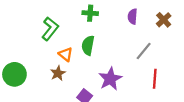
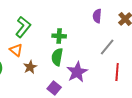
green cross: (90, 13) -> (59, 36), moved
green semicircle: (88, 45) -> (57, 57), moved
orange triangle: (66, 54) -> (16, 50), moved

